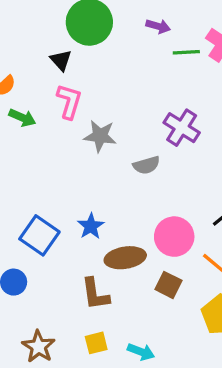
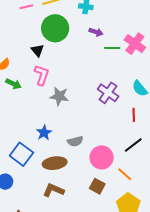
gray semicircle: (146, 165) -> (75, 141), moved
blue star: (91, 226) -> (44, 133), moved
brown ellipse: (125, 258) -> (55, 163), moved
brown L-shape: (95, 294) -> (53, 190), turned 120

